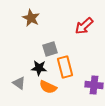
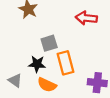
red arrow: (84, 26) -> (86, 18), turned 48

